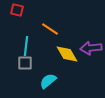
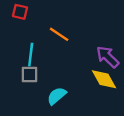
purple arrow: (91, 48) -> (108, 57), turned 50
yellow diamond: (67, 54) -> (104, 79), moved

